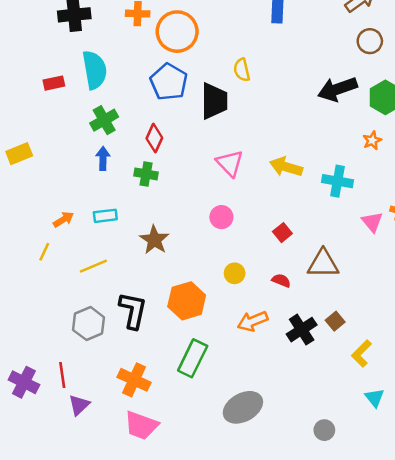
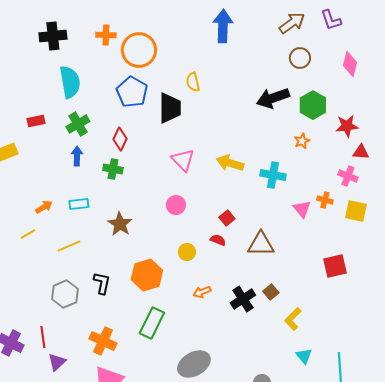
red rectangle: (54, 83) -> (36, 121), moved
yellow line: (44, 252) -> (28, 234), turned 35
red semicircle: (281, 280) -> (218, 240), moved
black L-shape: (133, 310) -> (102, 283), size x0.7
orange arrow: (253, 321) -> (202, 292), size x0.7

